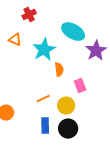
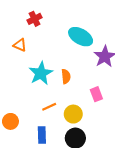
cyan star: (44, 50) -> (41, 73), moved
pink rectangle: (80, 86) -> (96, 94), moved
blue rectangle: (45, 126) -> (42, 135), moved

